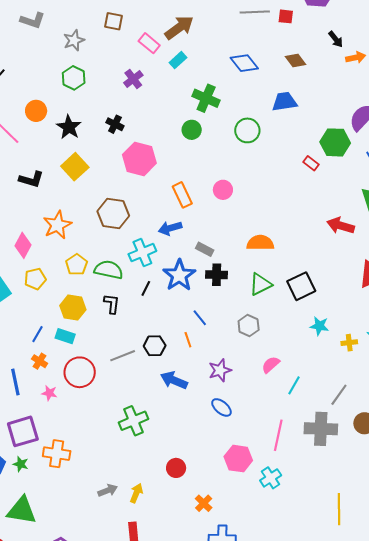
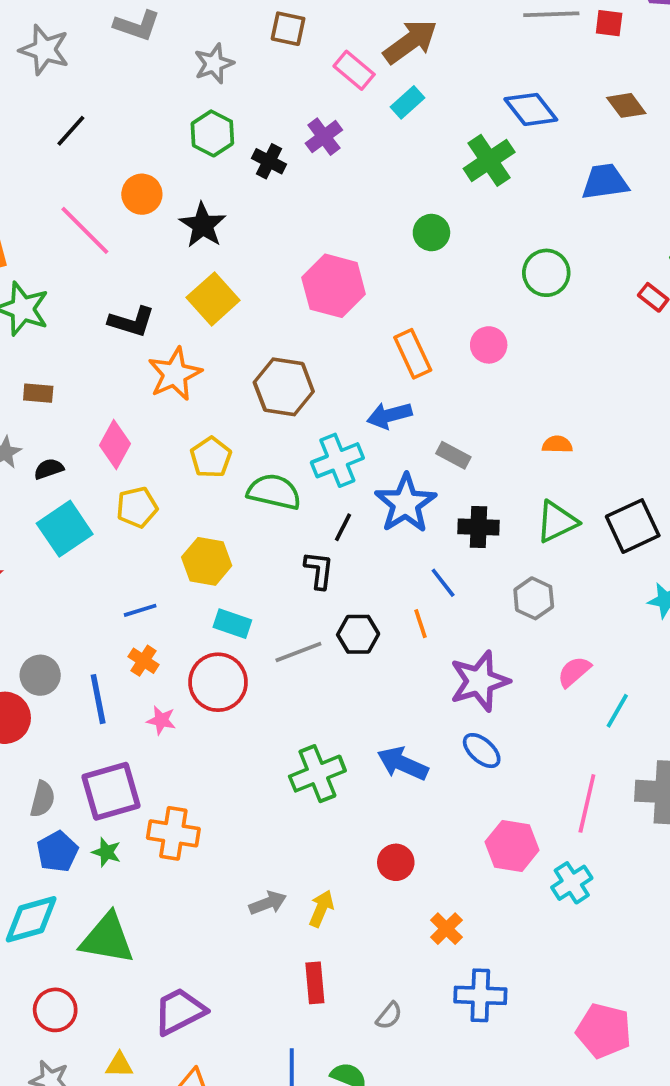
green cross: (206, 98) -> (489, 160), moved, turned 32
black cross: (115, 124) -> (269, 161), moved
green circle: (247, 130) -> (546, 273), moved
orange star: (57, 225) -> (175, 374), moved
orange semicircle: (260, 243) -> (557, 444), size x0.6
yellow pentagon: (76, 265) -> (211, 457), moved
black cross: (217, 275) -> (478, 527), moved
black L-shape: (112, 304) -> (319, 570), moved
blue line: (37, 334) -> (140, 610), turned 42
cyan rectangle: (65, 336) -> (232, 624), moved
purple star: (220, 370) -> (479, 681), size x1.4
blue arrow: (174, 380) -> (403, 764), moved

